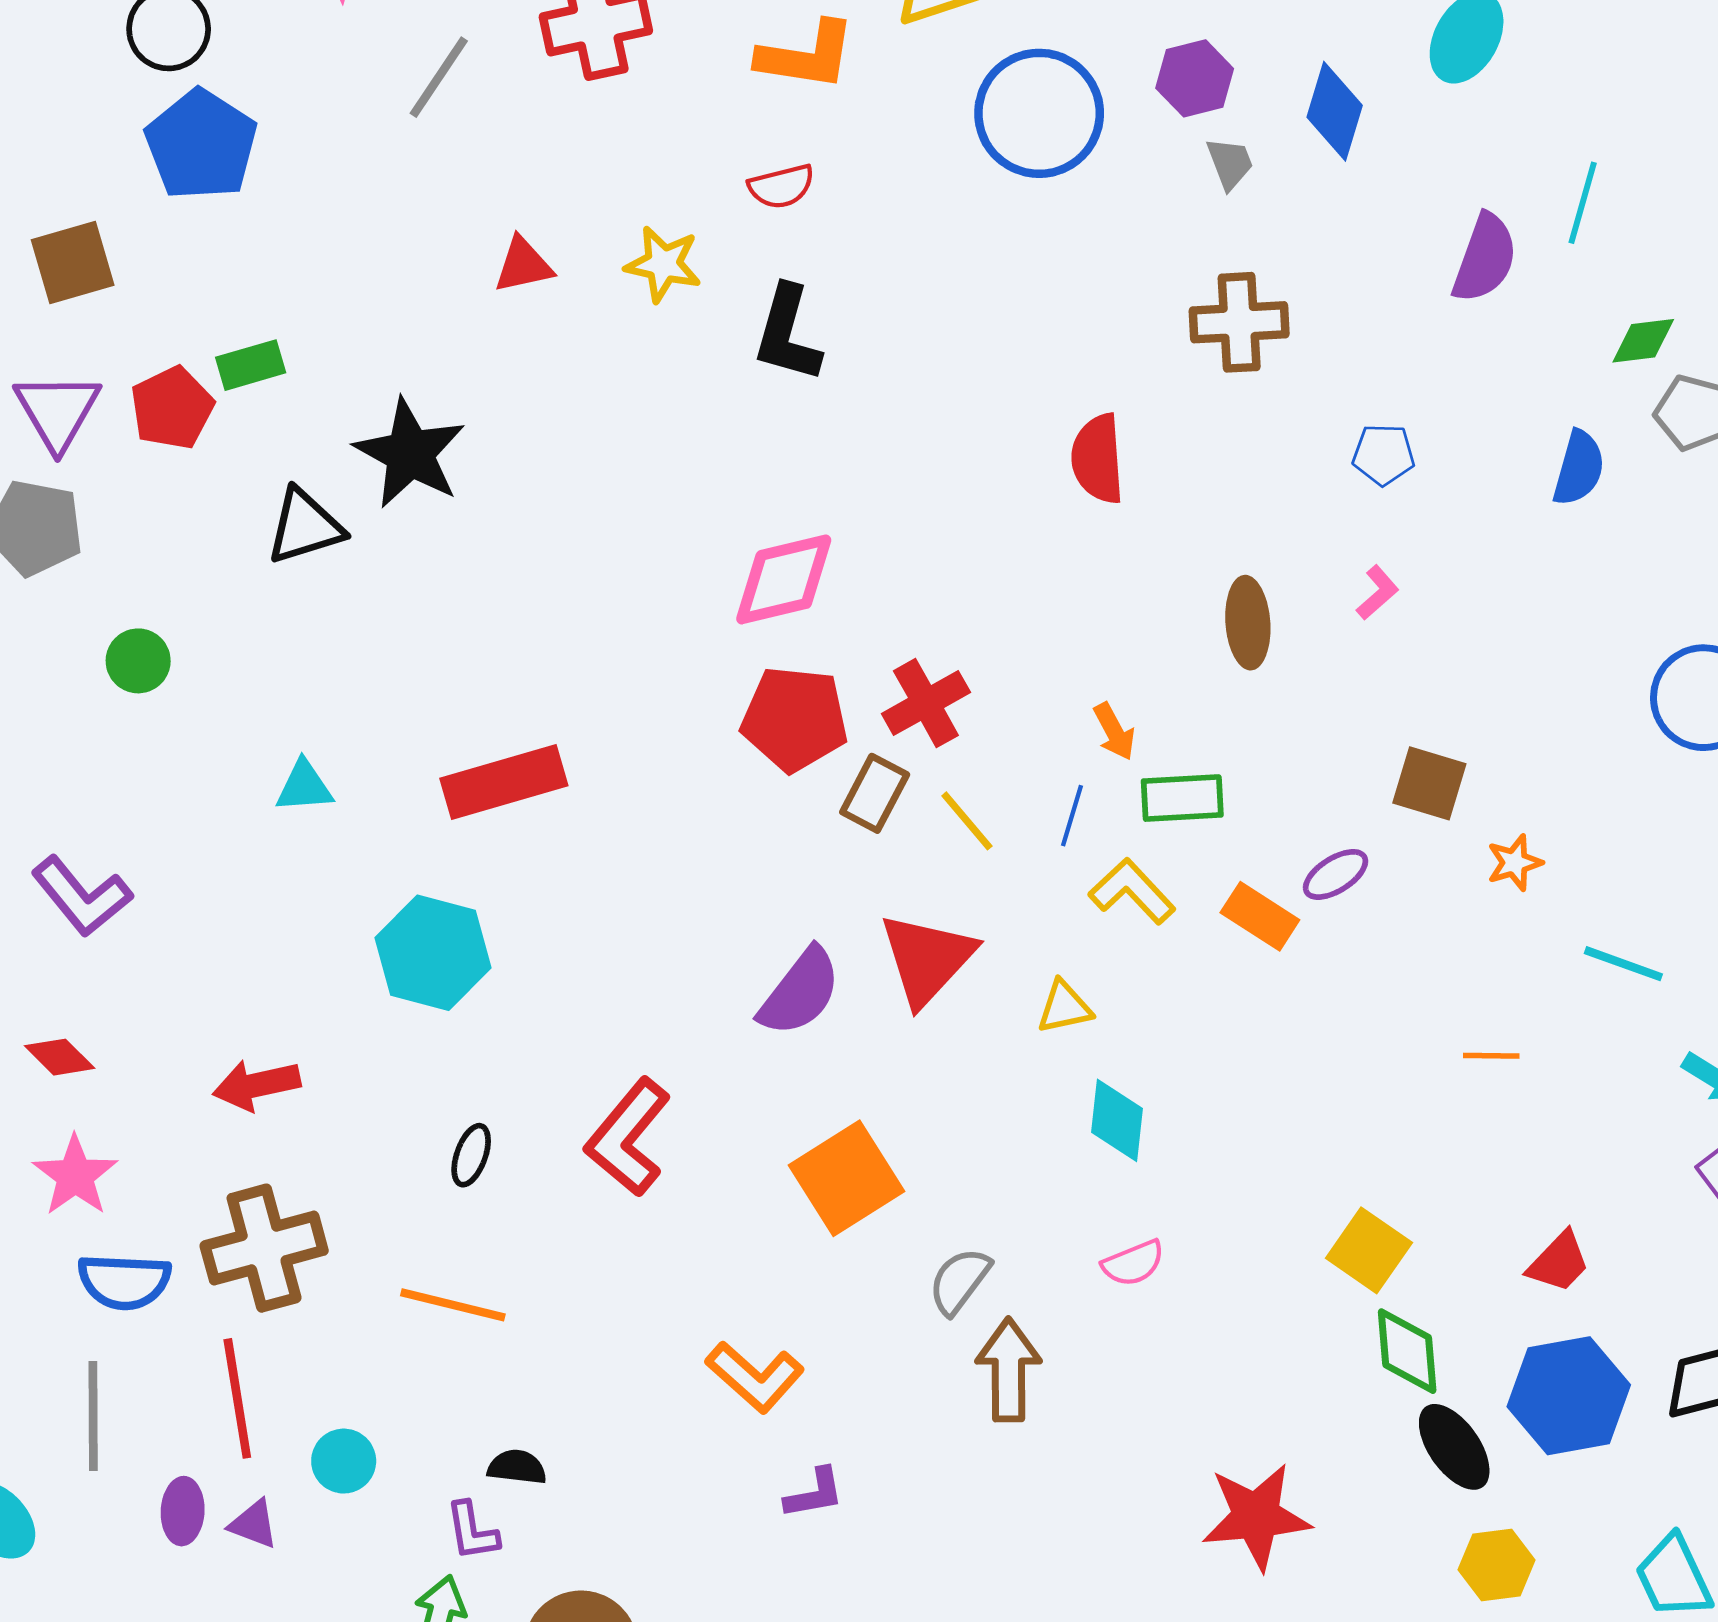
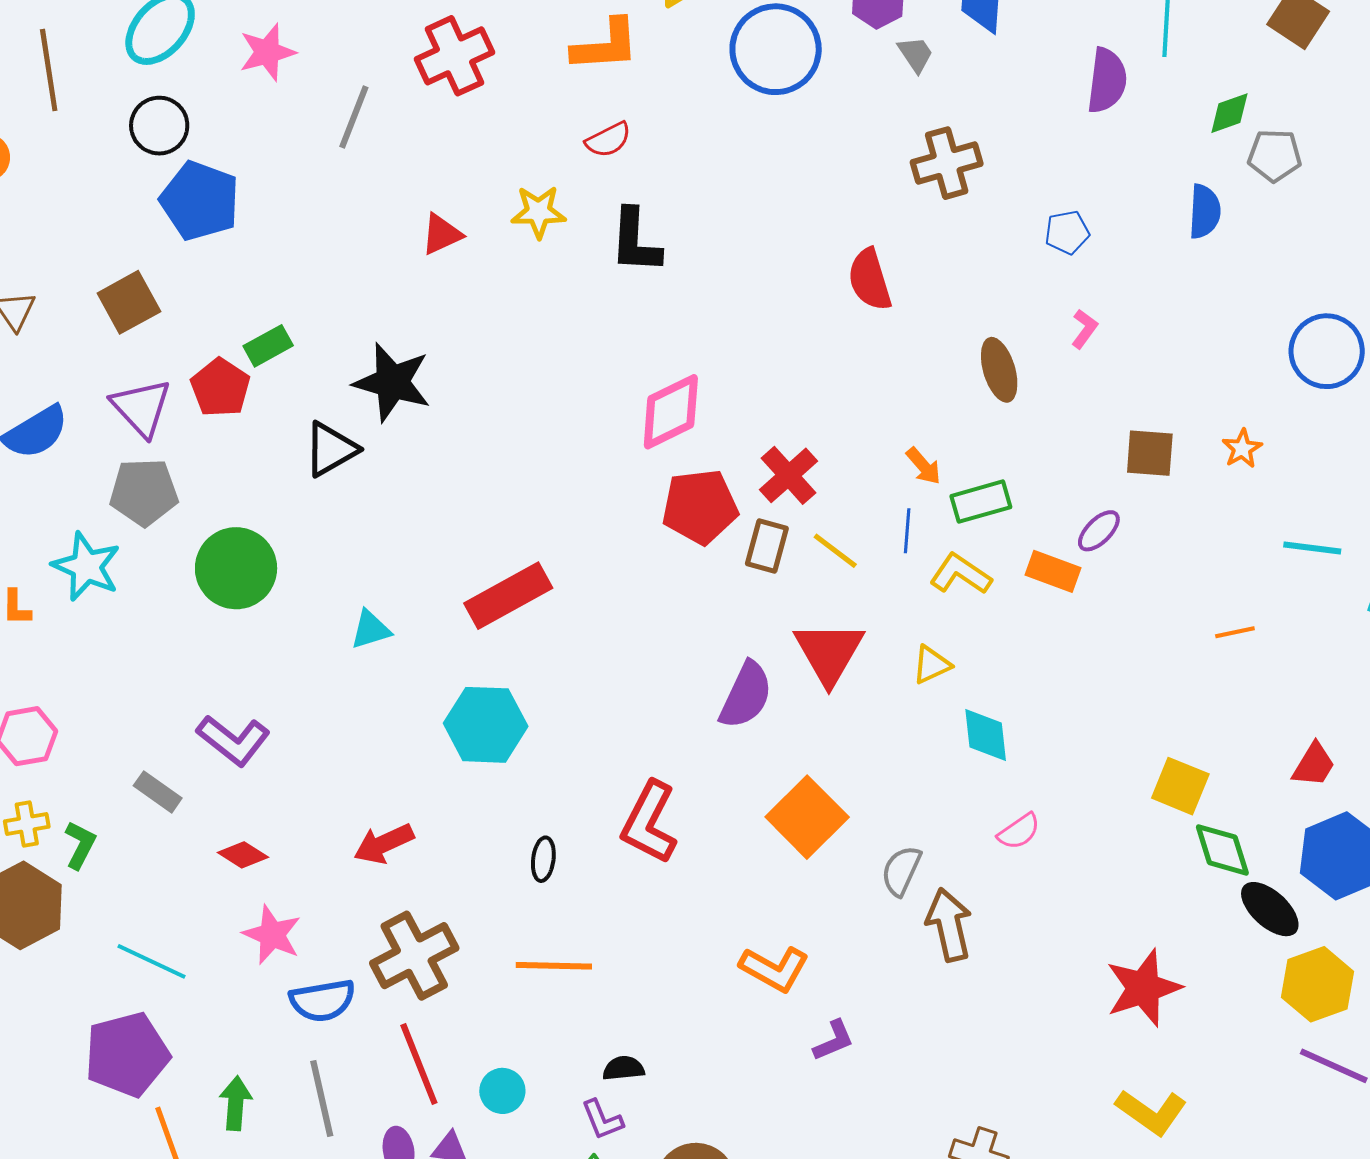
green circle: (138, 661) -> (236, 568), size x1.8
orange star: (1515, 863) -> (1242, 449), moved
yellow hexagon: (1497, 1565) -> (1317, 984), size x1.4

